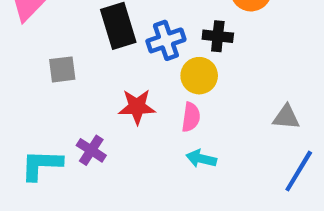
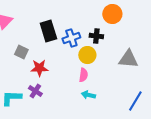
gray square: (62, 69) -> (21, 52), turned 32
red star: (137, 107) -> (39, 68), moved
gray triangle: (286, 117) -> (128, 59), moved, size x1.5

